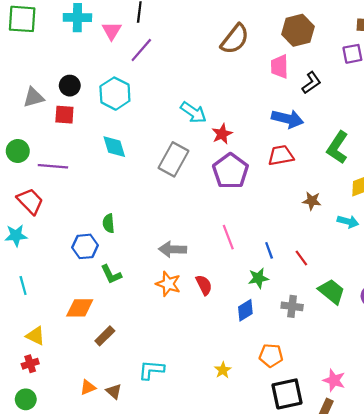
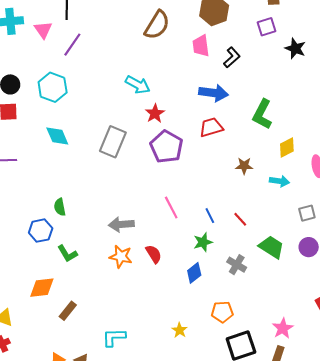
cyan arrow: (193, 112) -> (138, 85), moved
gray cross: (292, 306) -> (237, 265), turned 30
pink star: (334, 380) -> (283, 328), turned 30

